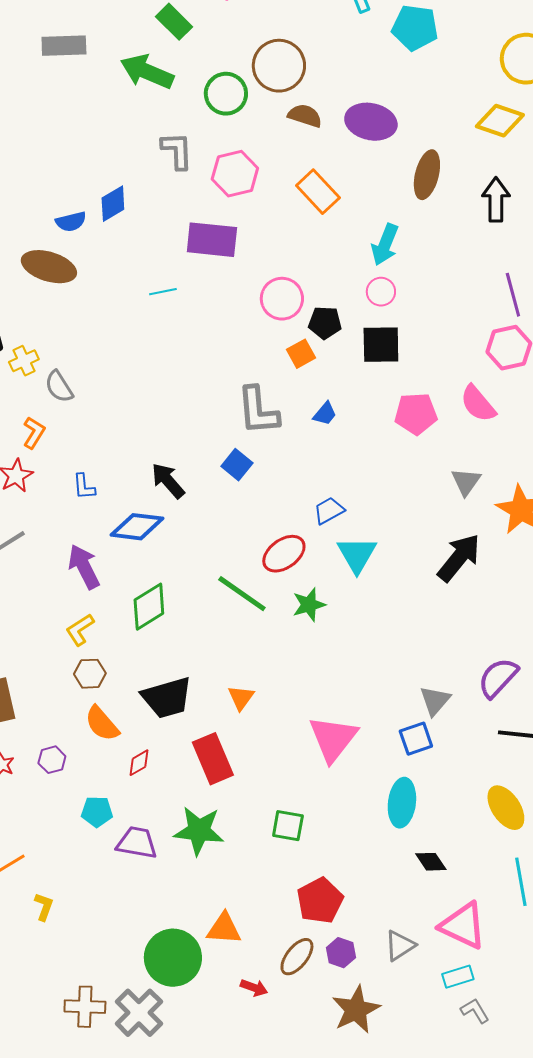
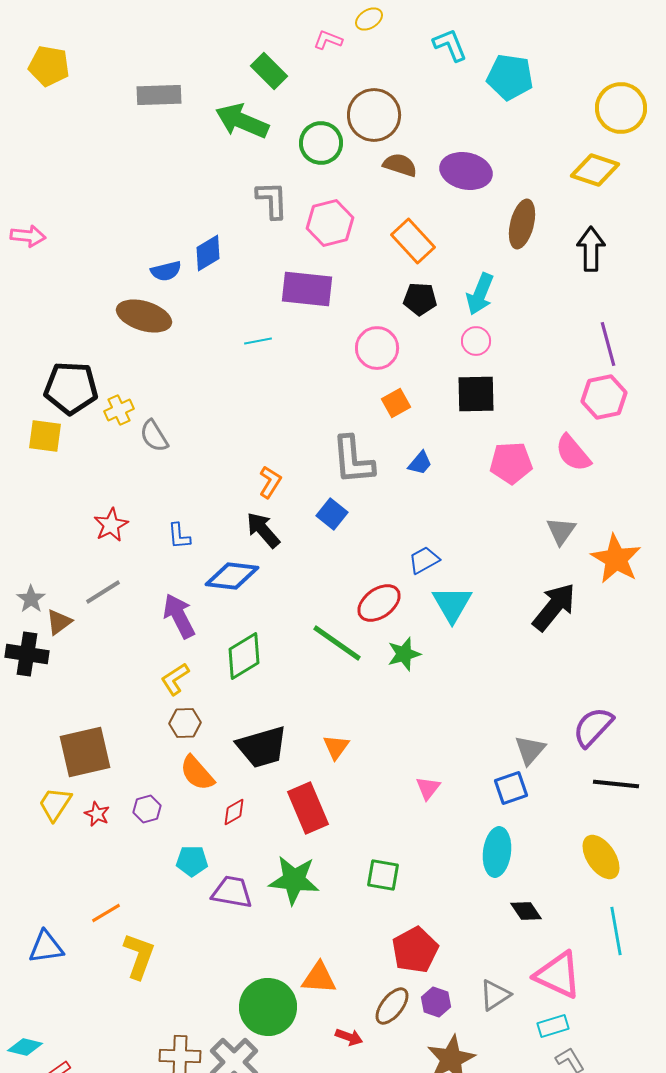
black pentagon: (325, 323) -> (420, 299), moved
orange L-shape: (34, 433) -> (270, 482), moved
pink triangle: (333, 739) -> (428, 788), size x0.5
yellow L-shape: (44, 907) -> (139, 956), size x1.6

